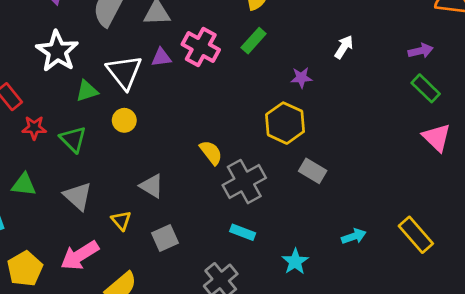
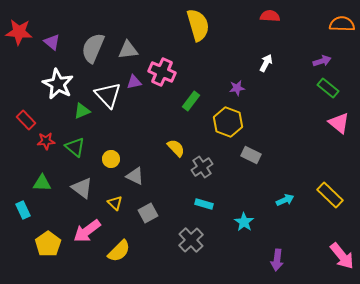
green rectangle: (254, 41) -> (191, 101), moved
yellow circle: (124, 120) -> (111, 159), moved
gray cross: (244, 182) -> (202, 167), size x0.7

